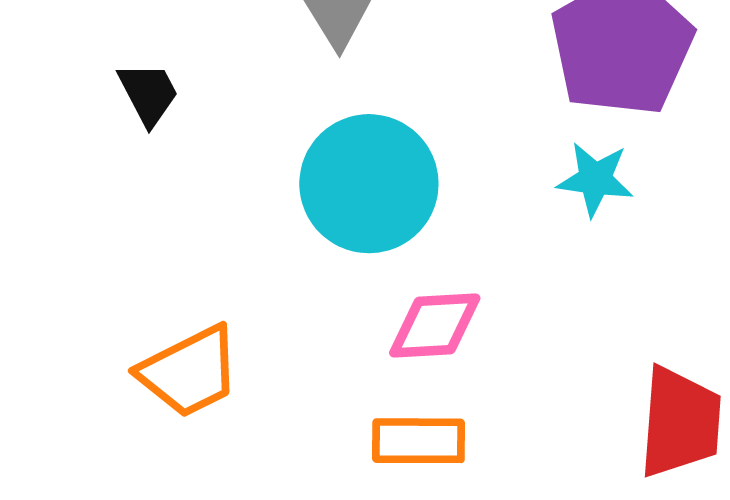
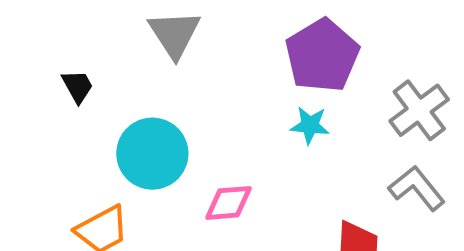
cyan circle: (369, 184) -> (152, 154), moved

